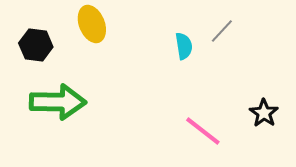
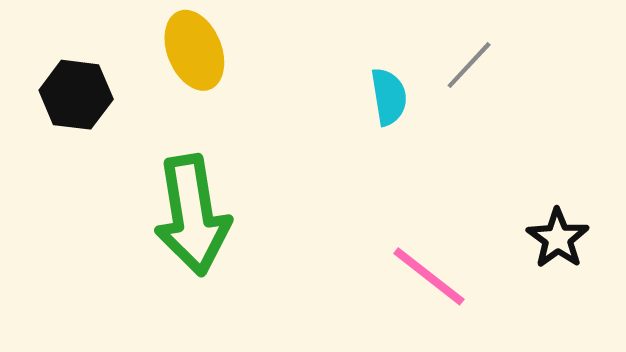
green arrow: (58, 102) -> (192, 215), moved, turned 80

